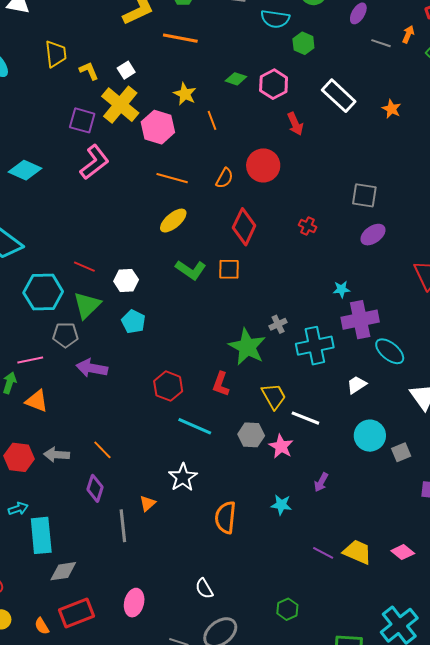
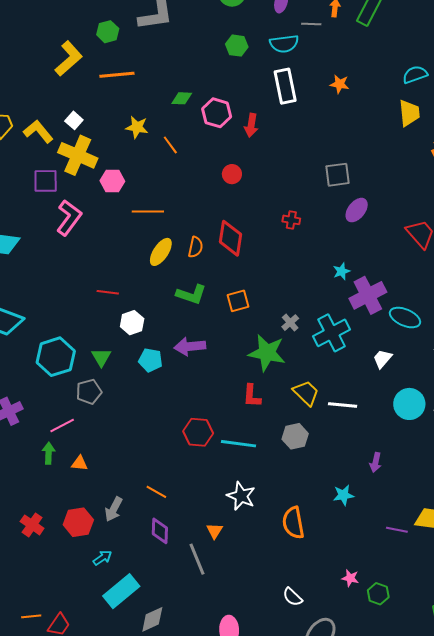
cyan semicircle: (275, 19) -> (284, 44), moved
yellow L-shape: (89, 71) -> (38, 131), size x1.4
pink hexagon: (274, 84) -> (217, 113), moved
white rectangle: (339, 96) -> (285, 86), turned 52
red arrow: (295, 124) -> (251, 125), turned 50
pink hexagon: (158, 127) -> (112, 181), moved, size x0.7
red circle: (263, 165) -> (232, 174), size x0.6
orange semicircle: (224, 178) -> (195, 247), moved
red line: (84, 267) -> (108, 292), moved
orange square: (229, 269) -> (238, 301), moved
green triangle: (87, 305) -> (101, 357), size x0.7
purple arrow: (92, 368) -> (190, 346), moved
red hexagon: (168, 386) -> (198, 432), moved
orange triangle: (37, 401) -> (80, 463), size x0.7
pink star: (281, 446) -> (350, 578), moved, size x0.7
gray arrow: (57, 455) -> (114, 509), turned -50
cyan arrow: (18, 509) -> (102, 558), moved
cyan rectangle: (41, 535) -> (121, 591), turned 72

